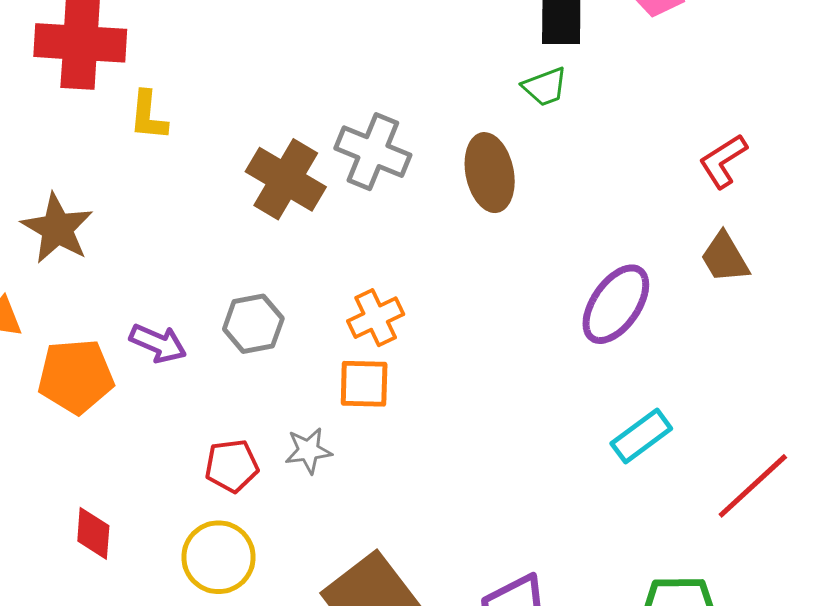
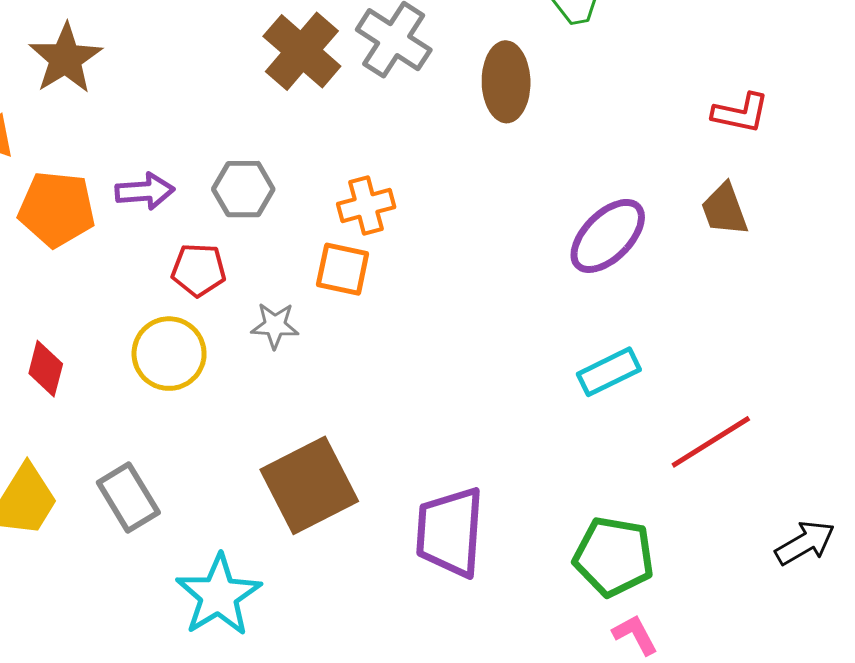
red L-shape: (723, 161) -> (741, 113), turned -146
purple arrow: (158, 343) -> (145, 191), turned -38
red pentagon: (232, 466) -> (199, 270), moved
yellow circle: (219, 557) -> (169, 354), moved

